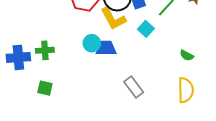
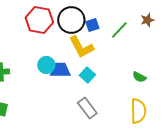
yellow L-shape: (113, 19) -> (81, 47), moved
cyan square: (146, 29) -> (87, 75), moved

